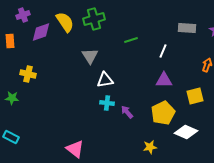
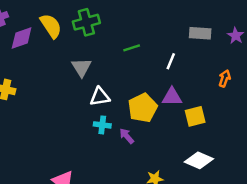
yellow square: (195, 96) -> (195, 116), moved
yellow pentagon: (163, 113) -> (143, 108), moved

